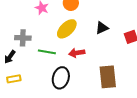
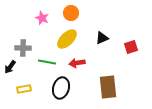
yellow rectangle: (14, 79) -> (24, 89), moved

